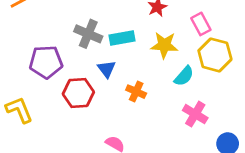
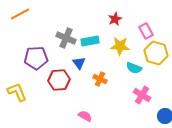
cyan semicircle: (184, 76) -> (134, 68), turned 70

